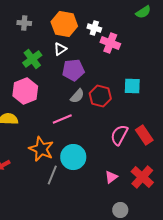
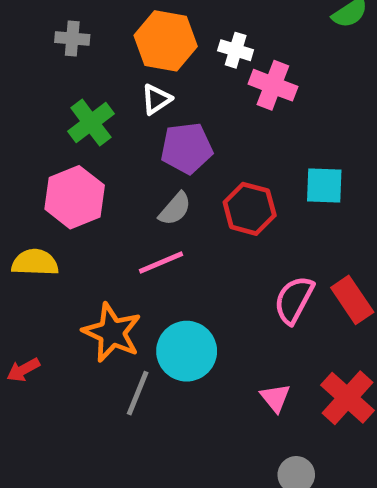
gray semicircle: (77, 96) -> (175, 209), moved
pink triangle: (111, 177) -> (275, 398), turned -32

